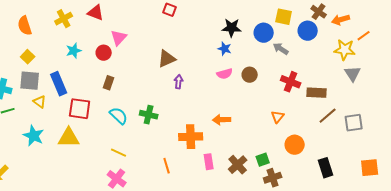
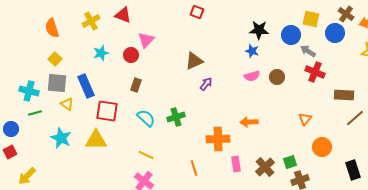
purple arrow: (179, 82) -> (206, 84), turned 32
red cross: (291, 82) -> (315, 72), moved
green cross: (149, 115) -> (176, 117), turned -30

